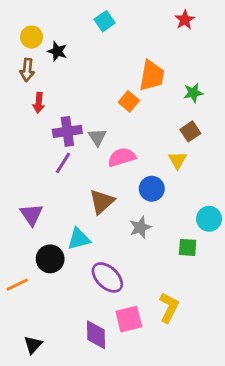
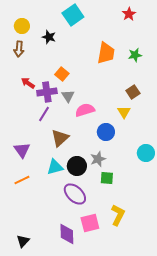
cyan square: (105, 21) -> (73, 15), size x1.5
black star: (57, 51) -> (49, 37), moved
green star: (193, 93) -> (135, 55), moved
orange square: (129, 101) -> (62, 74), moved
red arrow: (39, 103) -> (28, 83), moved, turned 120
brown triangle: (102, 202) -> (60, 138), moved
green square: (188, 247) -> (107, 178), moved
black circle: (50, 259) -> (77, 166), moved
orange line: (17, 285) -> (22, 180), moved

